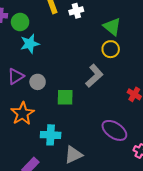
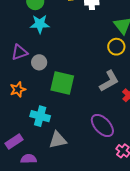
gray L-shape: (94, 76) -> (109, 81), moved
green square: (65, 97) -> (62, 83), size x1.4
orange star: (23, 114) -> (18, 89), size x0.7

